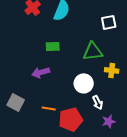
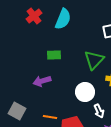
green triangle: (93, 51) -> (94, 60), turned -40

